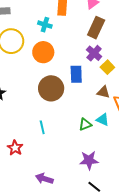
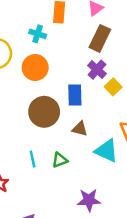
brown triangle: (103, 92) -> (80, 129), moved
cyan triangle: (103, 120) -> (106, 151), size x1.5
green triangle: (85, 124) -> (60, 160), moved

